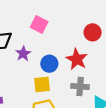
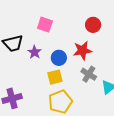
red star: (77, 59) -> (82, 50), turned -30
gray cross: (80, 87) -> (89, 74), turned 35

